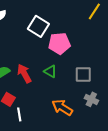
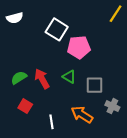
gray square: (83, 74) -> (95, 85), moved
white line: (19, 114) -> (51, 122), moved

